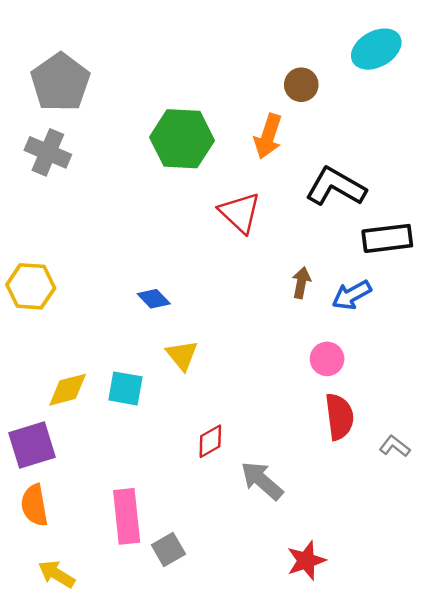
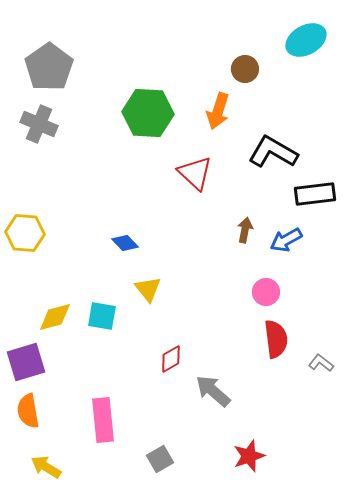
gray square: (168, 549) -> (160, 459), moved

